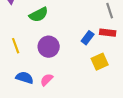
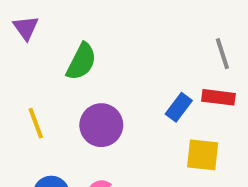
green semicircle: (39, 15) -> (81, 62), turned -36
yellow square: (100, 62) -> (203, 155), turned 30

